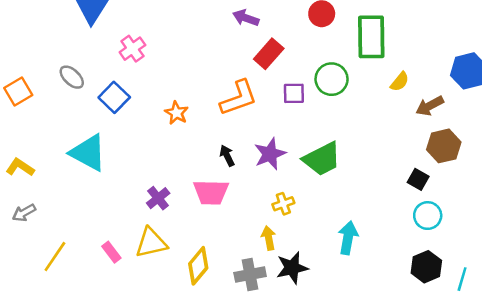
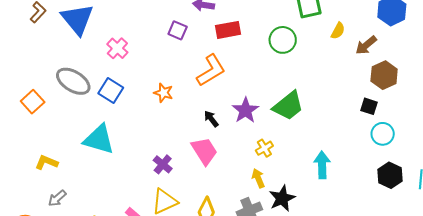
red rectangle: (269, 54) -> (228, 30), turned 50
gray ellipse: (72, 77) -> (73, 81), size x1.6
purple square: (294, 93) -> (178, 30), moved, turned 36
pink trapezoid: (211, 192) -> (204, 151), turned -112

